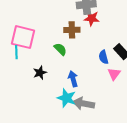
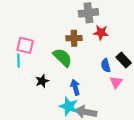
red star: (92, 18) -> (101, 33), moved
pink square: (23, 37) -> (25, 45), size x0.7
green semicircle: (60, 49) -> (62, 57), size x1.5

